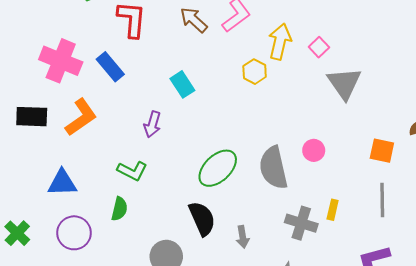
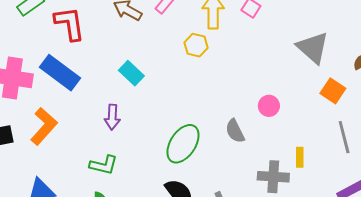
blue rectangle: (110, 67) -> (60, 73), size x1.4
gray triangle: (344, 83) -> (313, 48), moved
orange square: (382, 151) -> (333, 91), turned 35
gray semicircle: (273, 168) -> (235, 131), size x0.6

